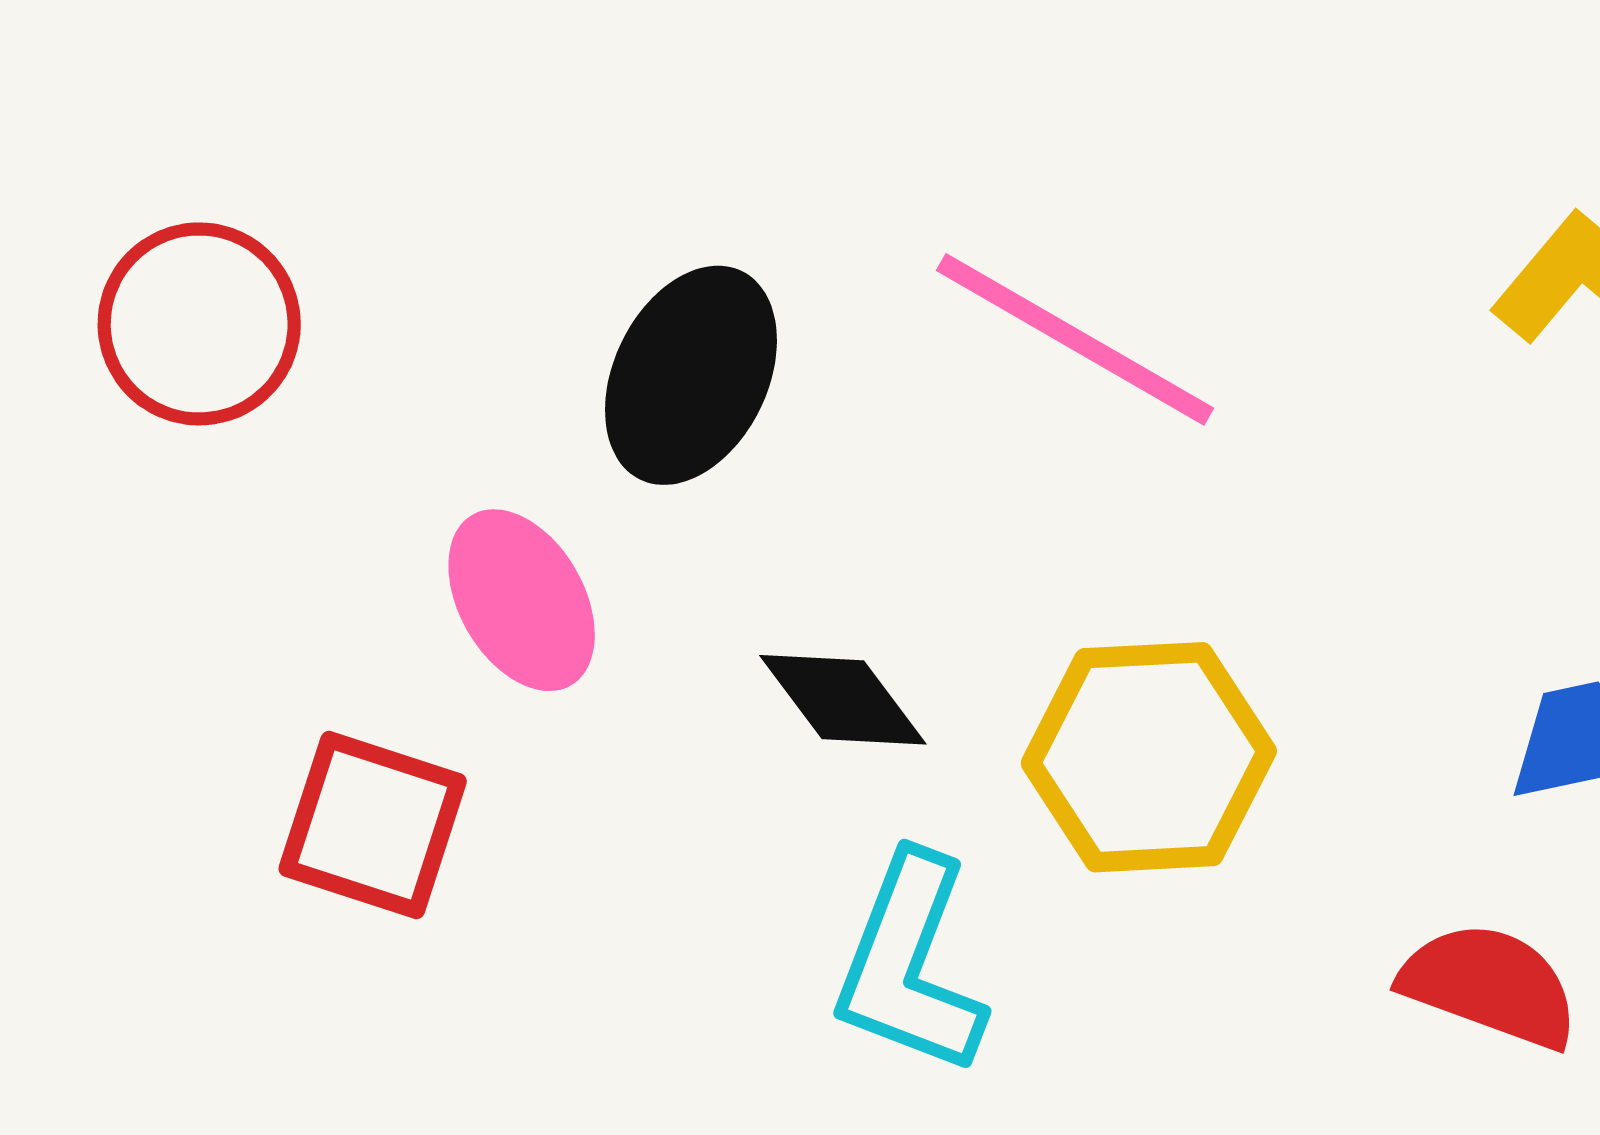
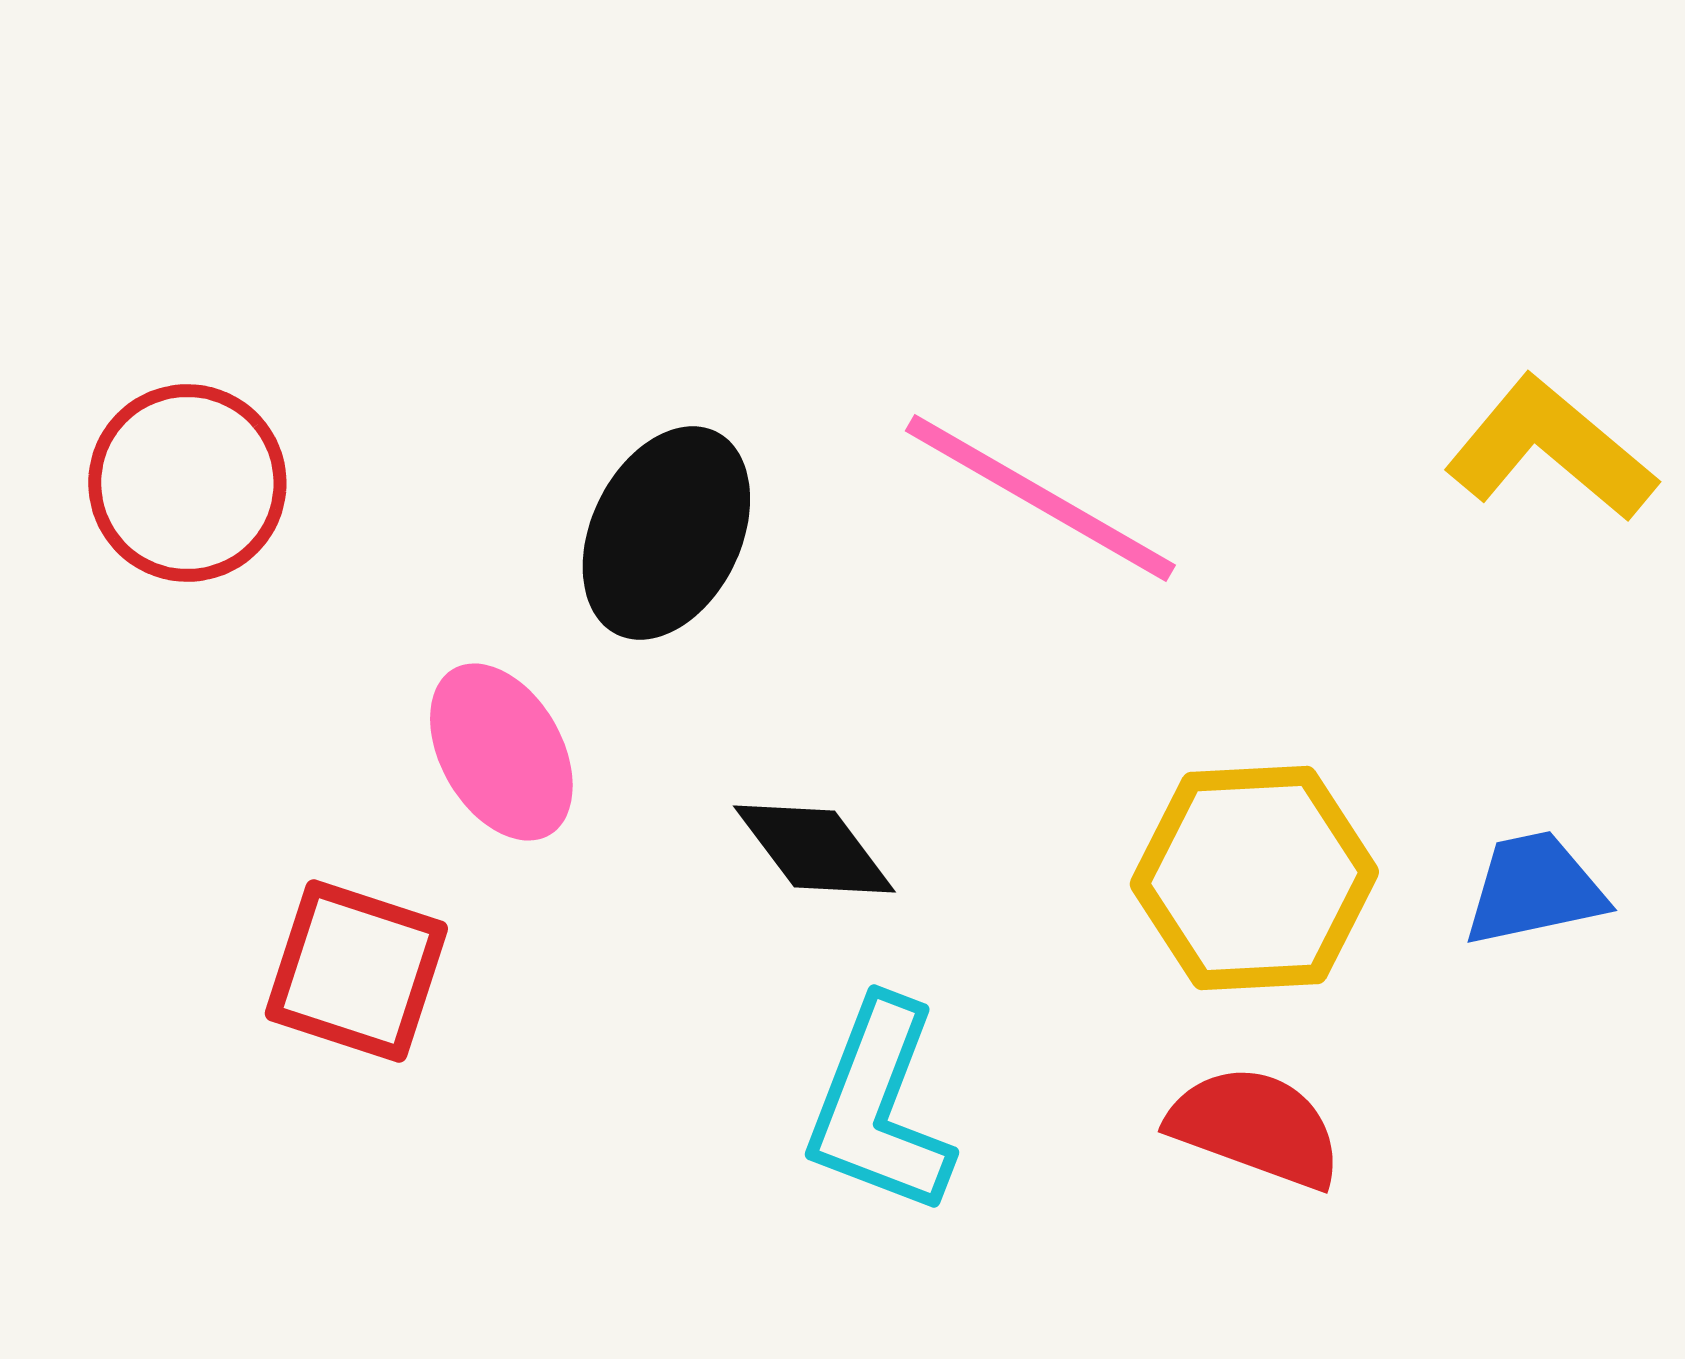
yellow hexagon: (1149, 757) -> (1254, 878), moved
red semicircle: (1490, 985) -> (1255, 1127), moved

